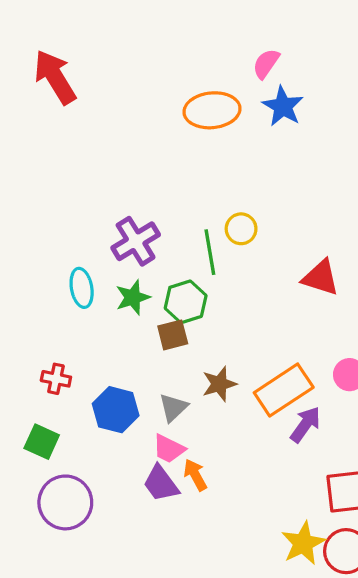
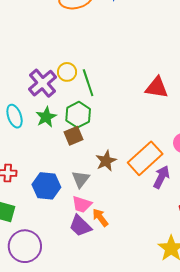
yellow circle: (241, 229) -> (67, 72), moved

